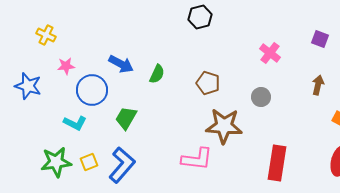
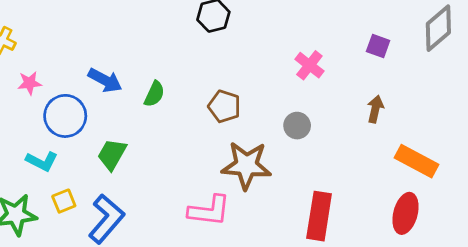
yellow square: (89, 162) -> (64, 201), moved

